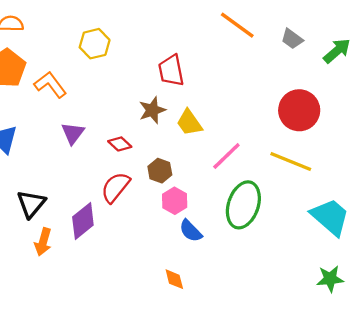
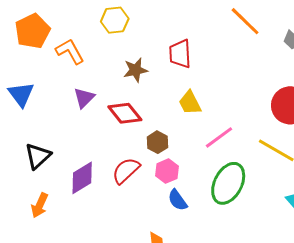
brown star: (152, 110) -> (136, 70), moved
red diamond: (120, 144) -> (125, 113), size x1.6
red semicircle: (115, 187) -> (126, 171), moved
orange arrow: (43, 242) -> (40, 205), moved

